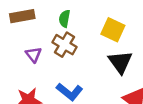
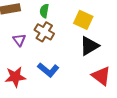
black triangle: (120, 62) -> (89, 46), turned 35

